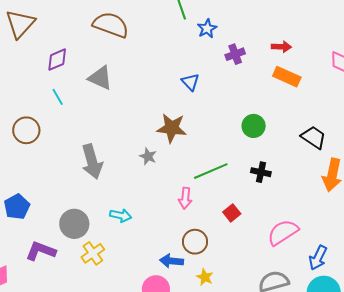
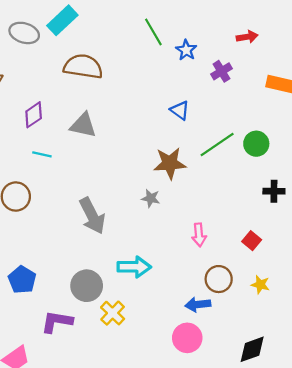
red arrow: (281, 47) -> (247, 37), moved
cyan line: (58, 97) -> (42, 154), turned -36
green line: (211, 171) -> (217, 144), moved
cyan arrow: (121, 215) -> (134, 267), size x1.4
yellow star: (205, 277) -> (260, 285), moved

